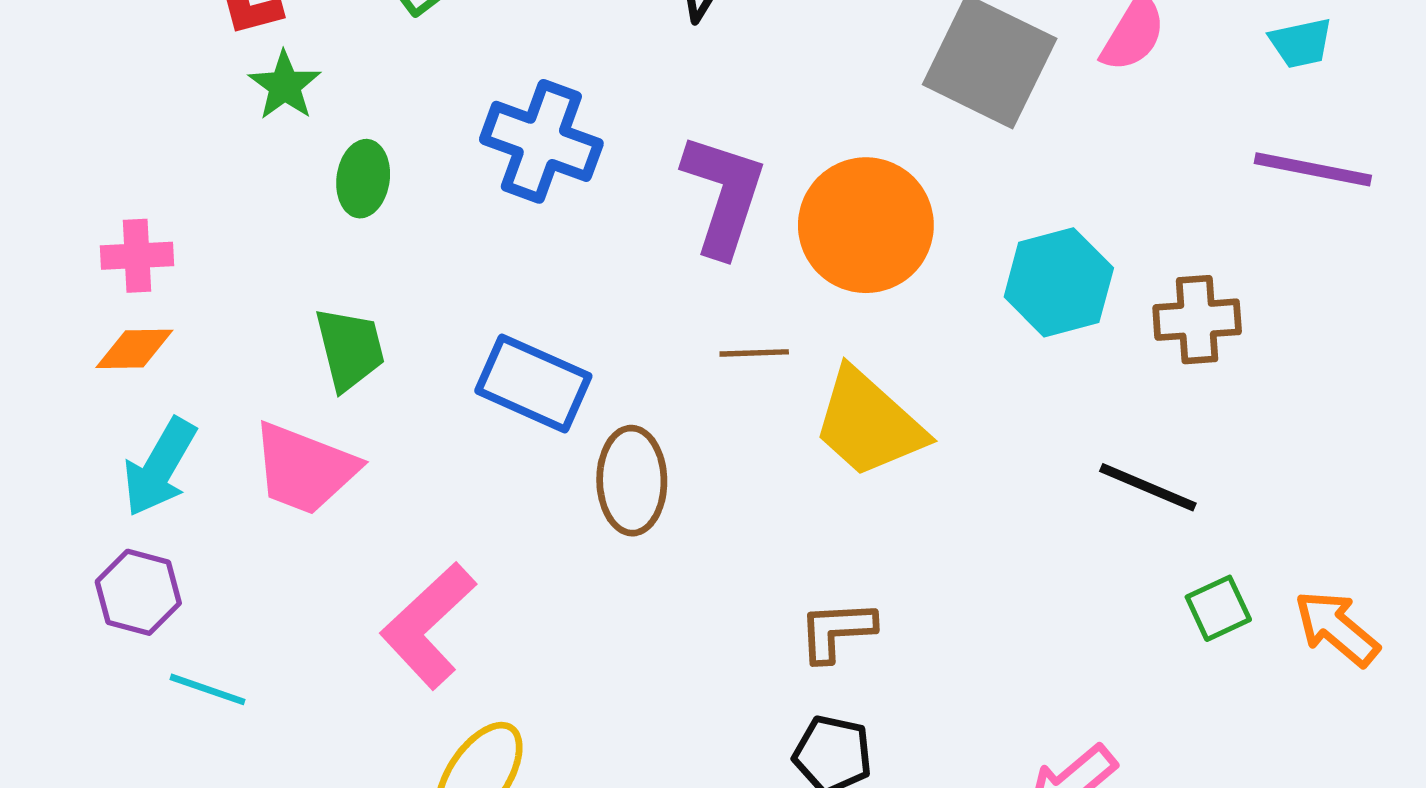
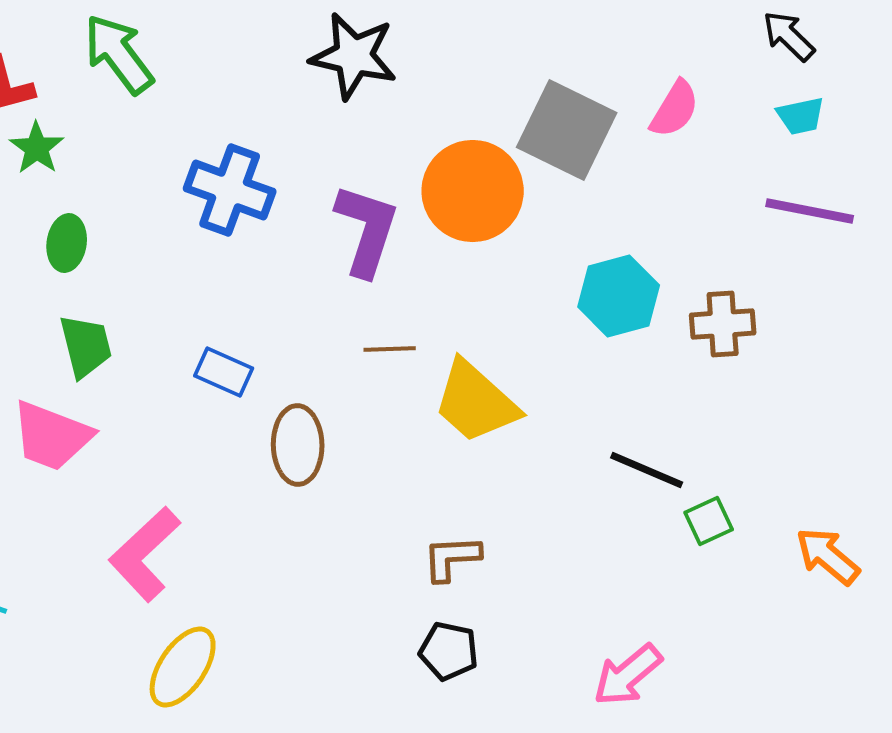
green ellipse: (363, 179) -> (67, 243), moved
orange circle: (866, 225) -> (473, 191), moved
blue rectangle: (533, 383) -> (224, 372), size x0.7
black line: (1148, 487) -> (647, 470), moved
green square: (1218, 608) -> (709, 521), moved

